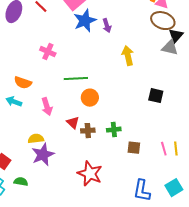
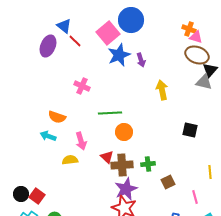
brown cross: (88, 131) -> (122, 165), size x1.5
yellow semicircle: (36, 139) -> (70, 160), moved
brown square: (134, 148) -> (168, 182), turned -32
pink line: (164, 149) -> (195, 197), moved
yellow line: (176, 149) -> (210, 172), moved
purple star: (43, 155) -> (126, 189), moved

